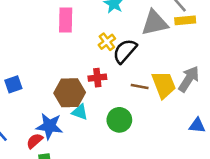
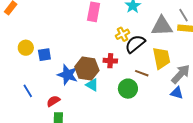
yellow trapezoid: (164, 85) -> (161, 58), moved
green circle: (119, 120) -> (128, 89), moved
blue triangle: (197, 125) -> (177, 93), moved
blue star: (49, 126) -> (68, 75), moved

